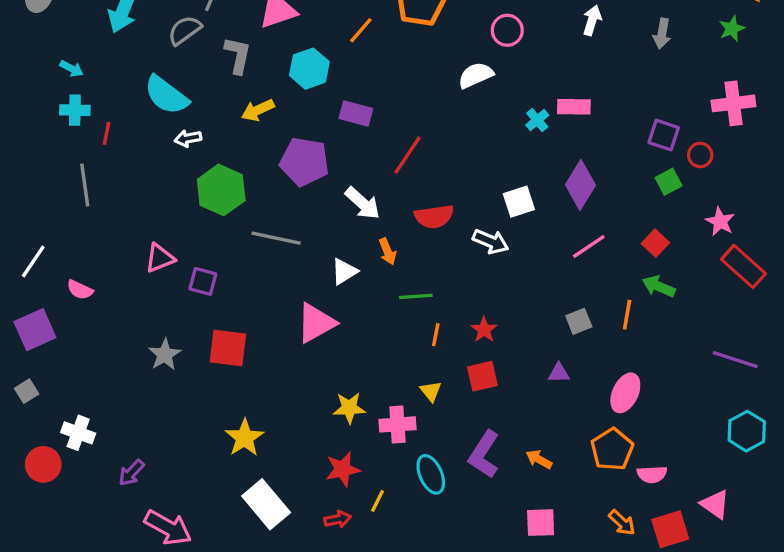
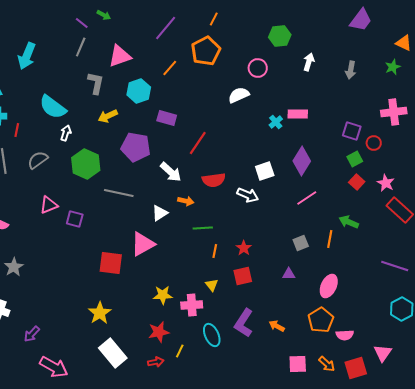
gray semicircle: (185, 30) -> (38, 160), moved
white arrow: (188, 138) -> (66, 133), turned 119
red square: (655, 243) -> (357, 182), moved
orange arrow: (388, 251) -> (186, 201), turned -56
red square: (228, 348) -> (111, 263), moved
gray star: (165, 355) -> (14, 267), moved
pink triangle: (715, 504) -> (383, 353), turned 30
pink square: (541, 523) -> (298, 364), moved

